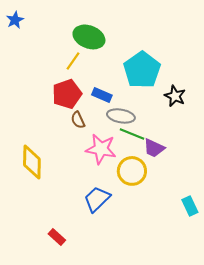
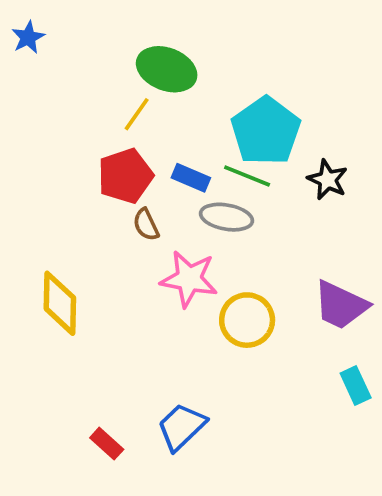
green line: (132, 134) -> (247, 176), moved
purple trapezoid: (154, 148) -> (341, 305), moved, size x1.4
blue trapezoid: (97, 199) -> (182, 427), moved

